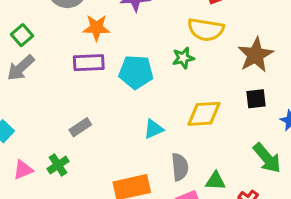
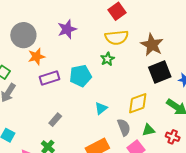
orange star: (96, 28) -> (36, 57), moved
black square: (256, 99) -> (160, 72), size x1.6
yellow diamond: (204, 114) -> (138, 103), moved

